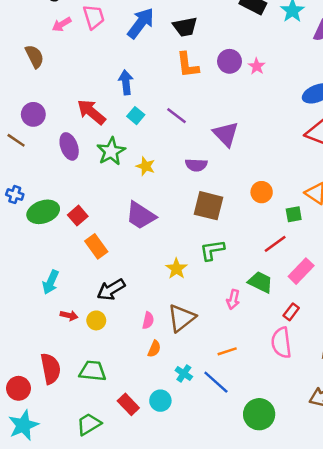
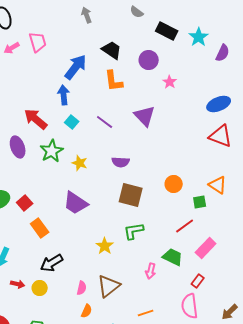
blue arrow: (141, 23) -> (76, 67), moved
black trapezoid: (185, 27) -> (112, 50), turned -135
purple circle: (230, 61) -> (149, 60), moved
purple triangle: (226, 134) -> (145, 116), moved

